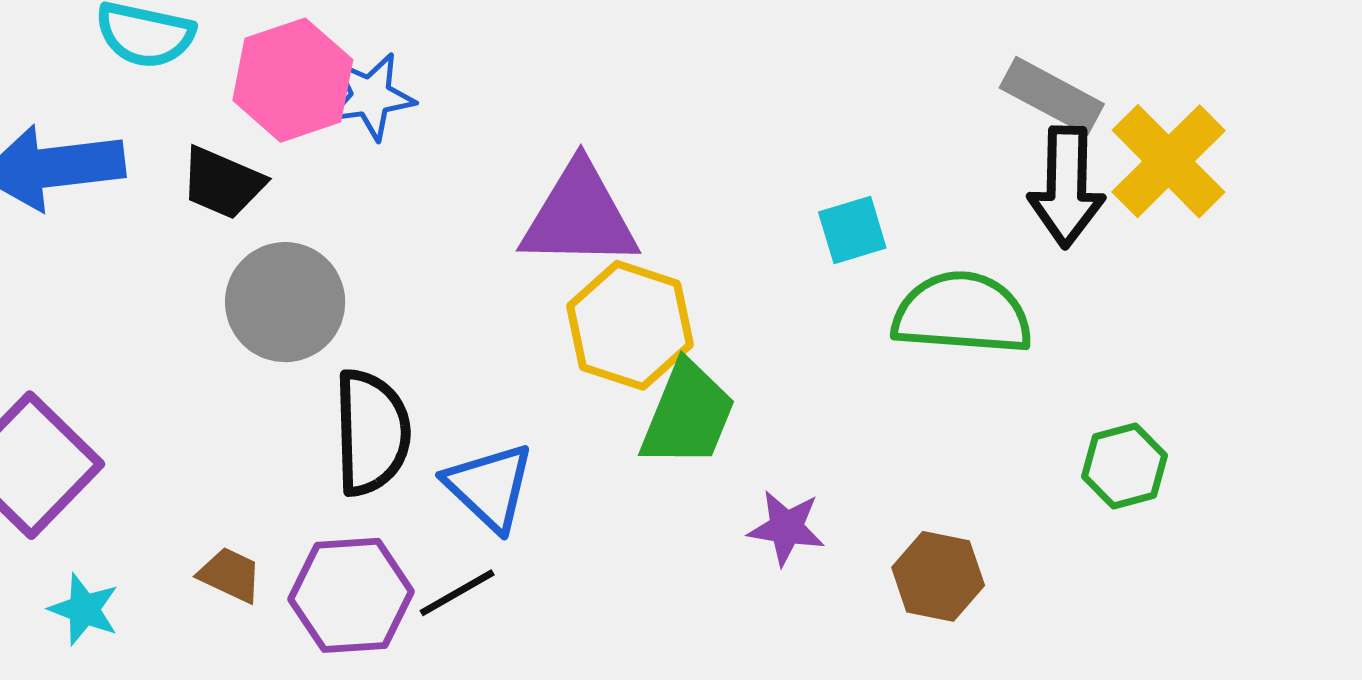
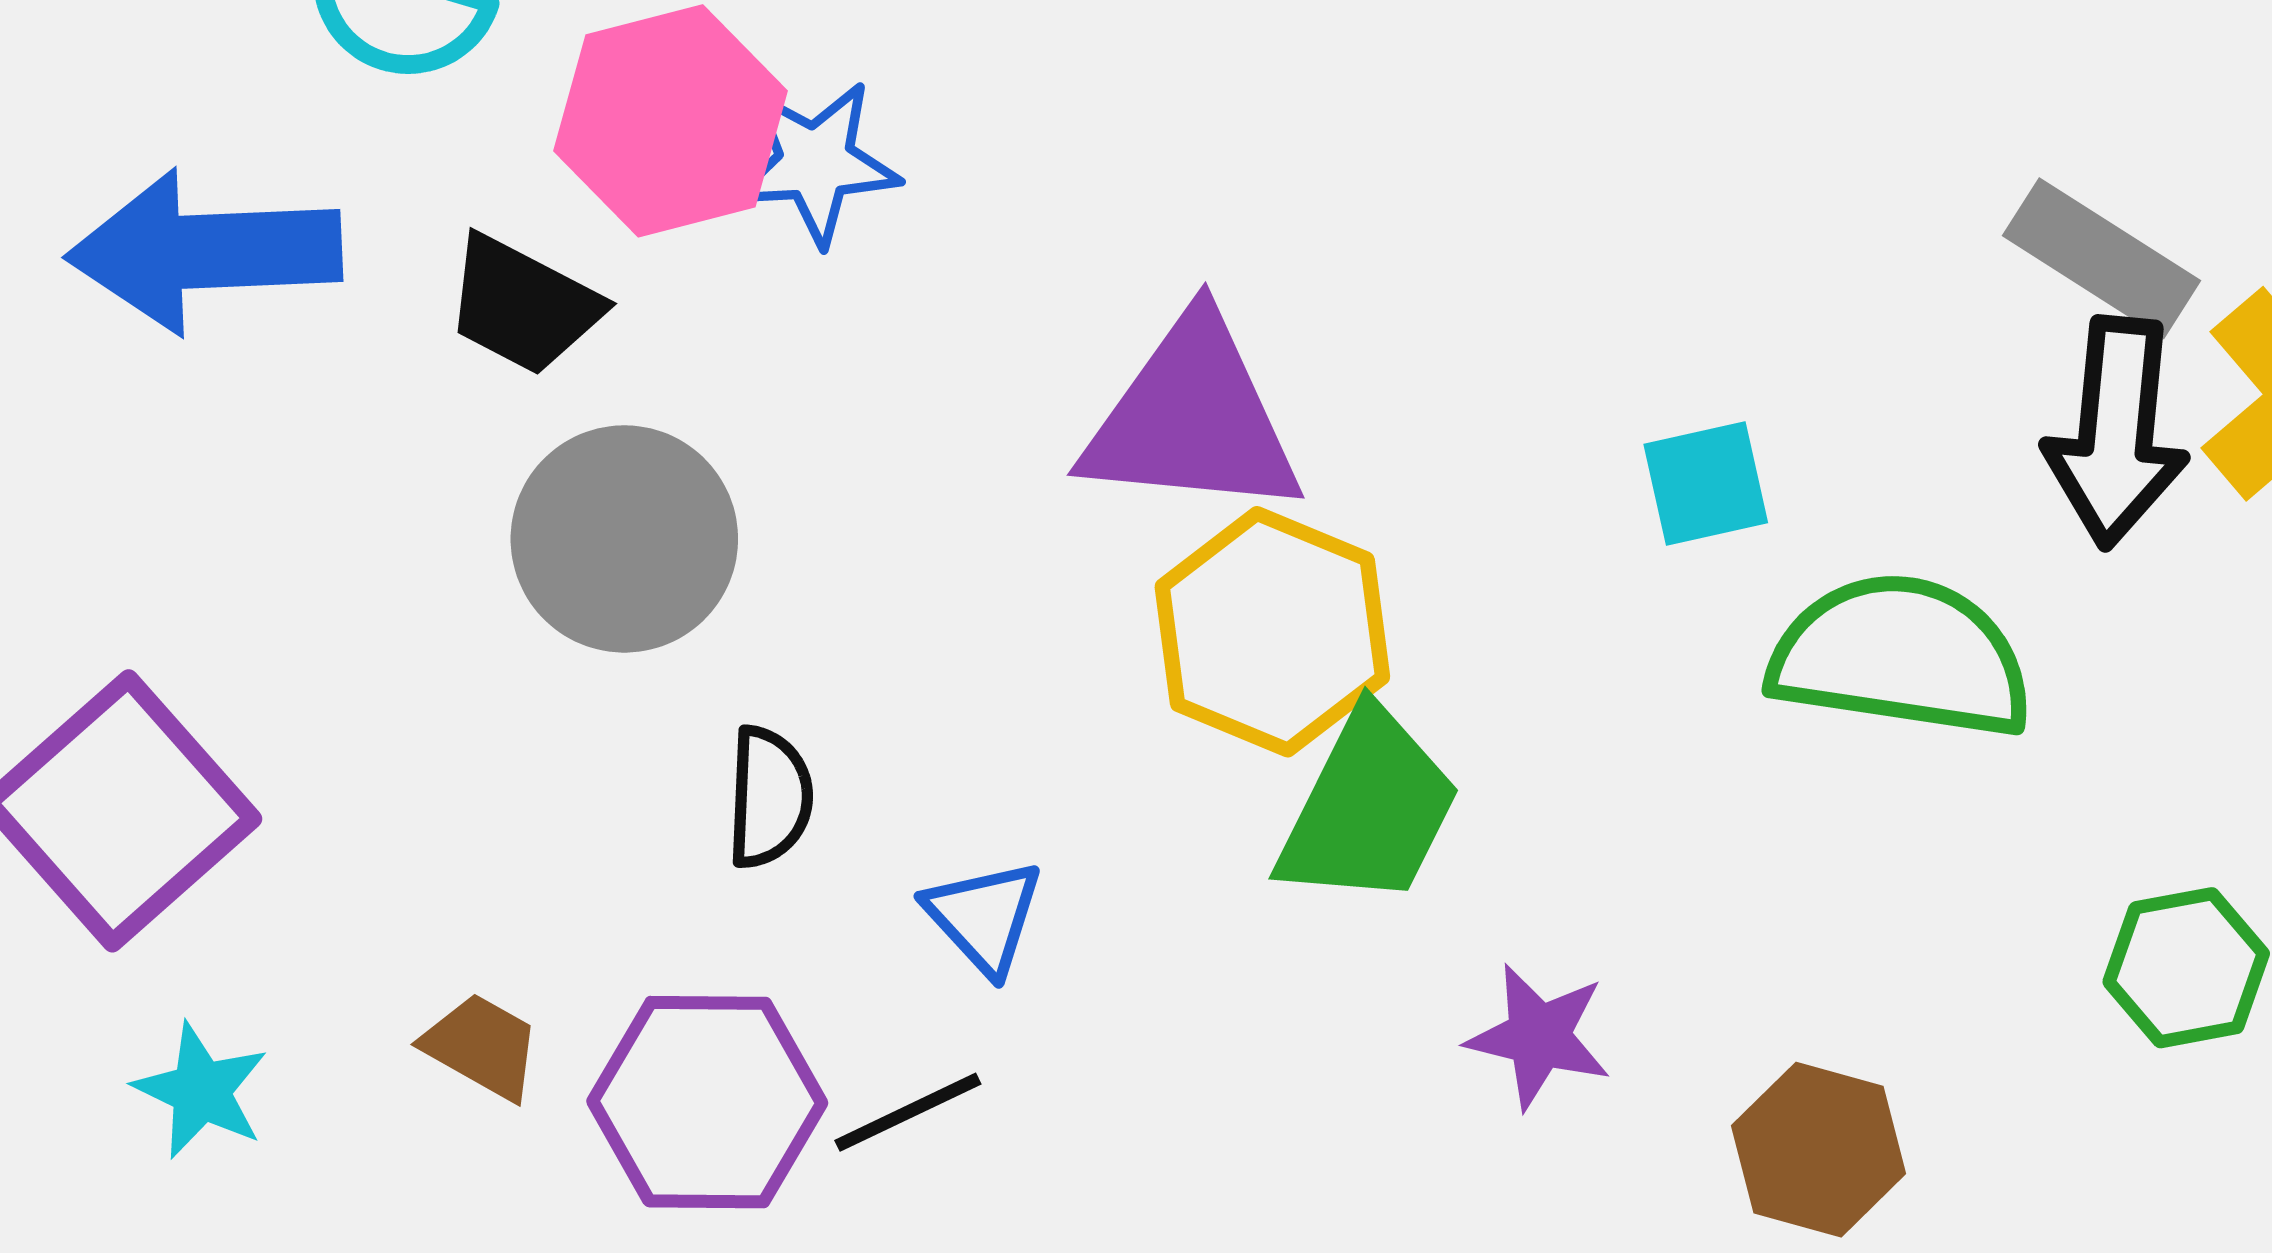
black semicircle: (372, 432) -> (769, 797), size x0.6
blue triangle: (489, 487) -> (984, 917), size x0.7

